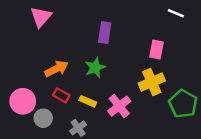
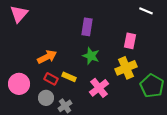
pink triangle: (41, 17) -> (19, 14), moved
green star: (95, 68) -> (91, 56), moved, turned -30
yellow rectangle: (88, 101) -> (69, 77), moved
gray circle: (43, 118) -> (46, 98), moved

